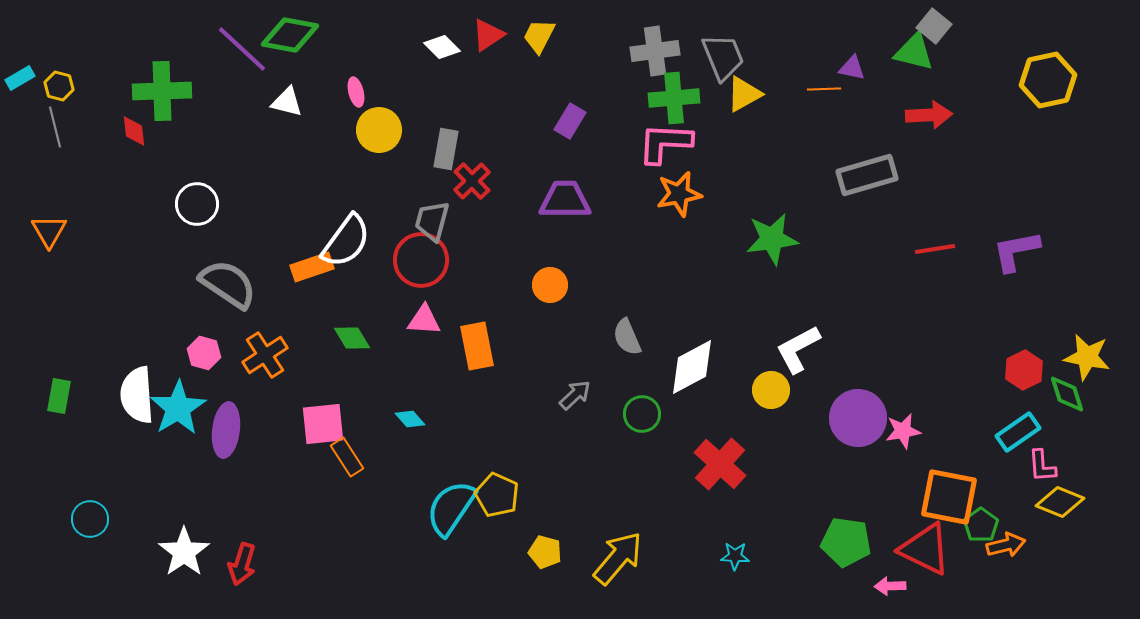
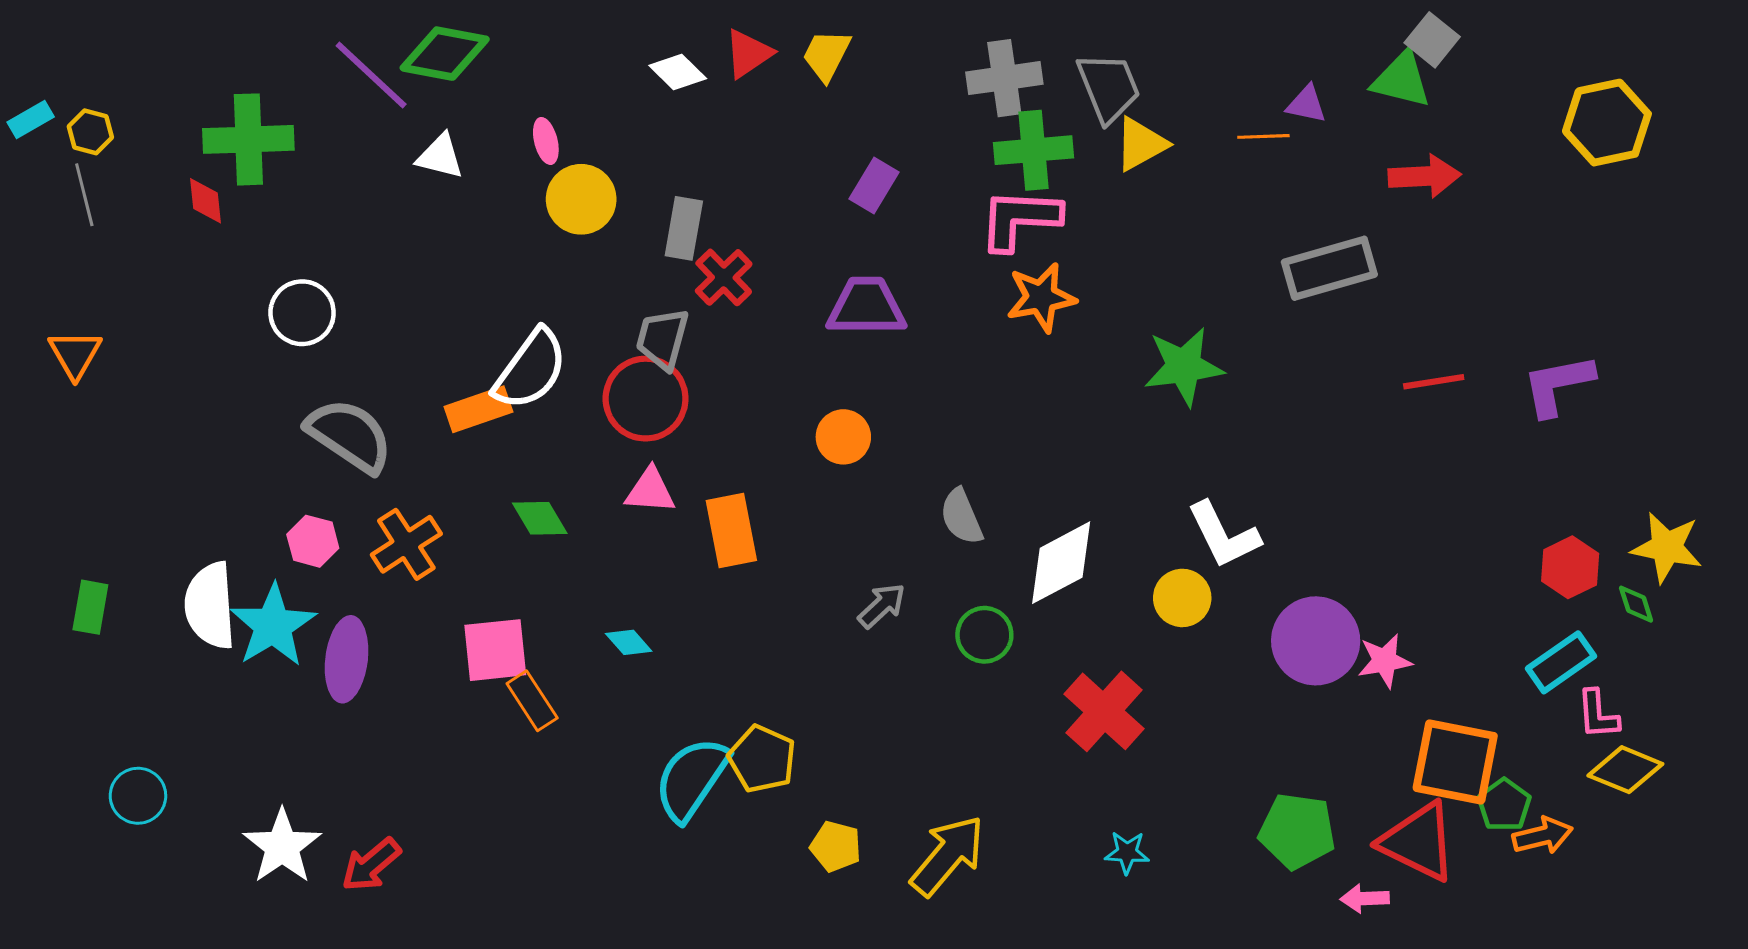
white L-shape: (798, 349) -> (1224, 535), turned -88
green diamond: (1067, 394) -> (1636, 604), size x0.7
red arrow: (242, 564) -> (371, 865), turned 33

